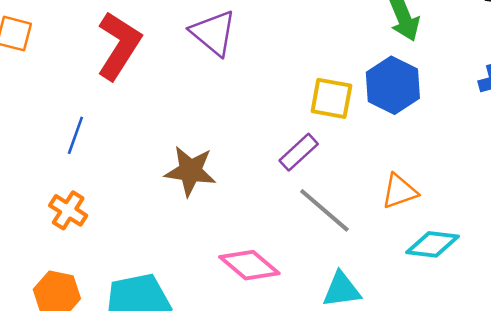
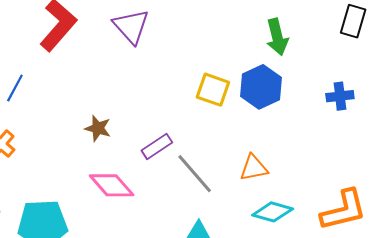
purple rectangle: (299, 152) -> (157, 146), moved
brown star: (190, 171) -> (98, 128), size x0.7
pink diamond: (249, 265) -> (112, 185), moved

